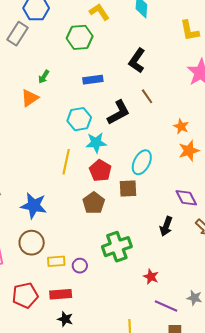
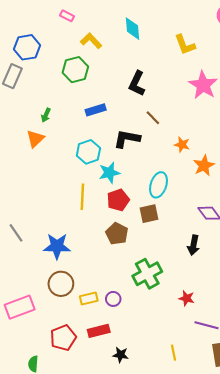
black L-shape: (118, 113) -> (127, 139), turned -132
orange star: (181, 126) -> (182, 145), moved
red pentagon: (100, 171) -> (118, 200), turned 30
black star: (65, 319) -> (121, 355), moved

